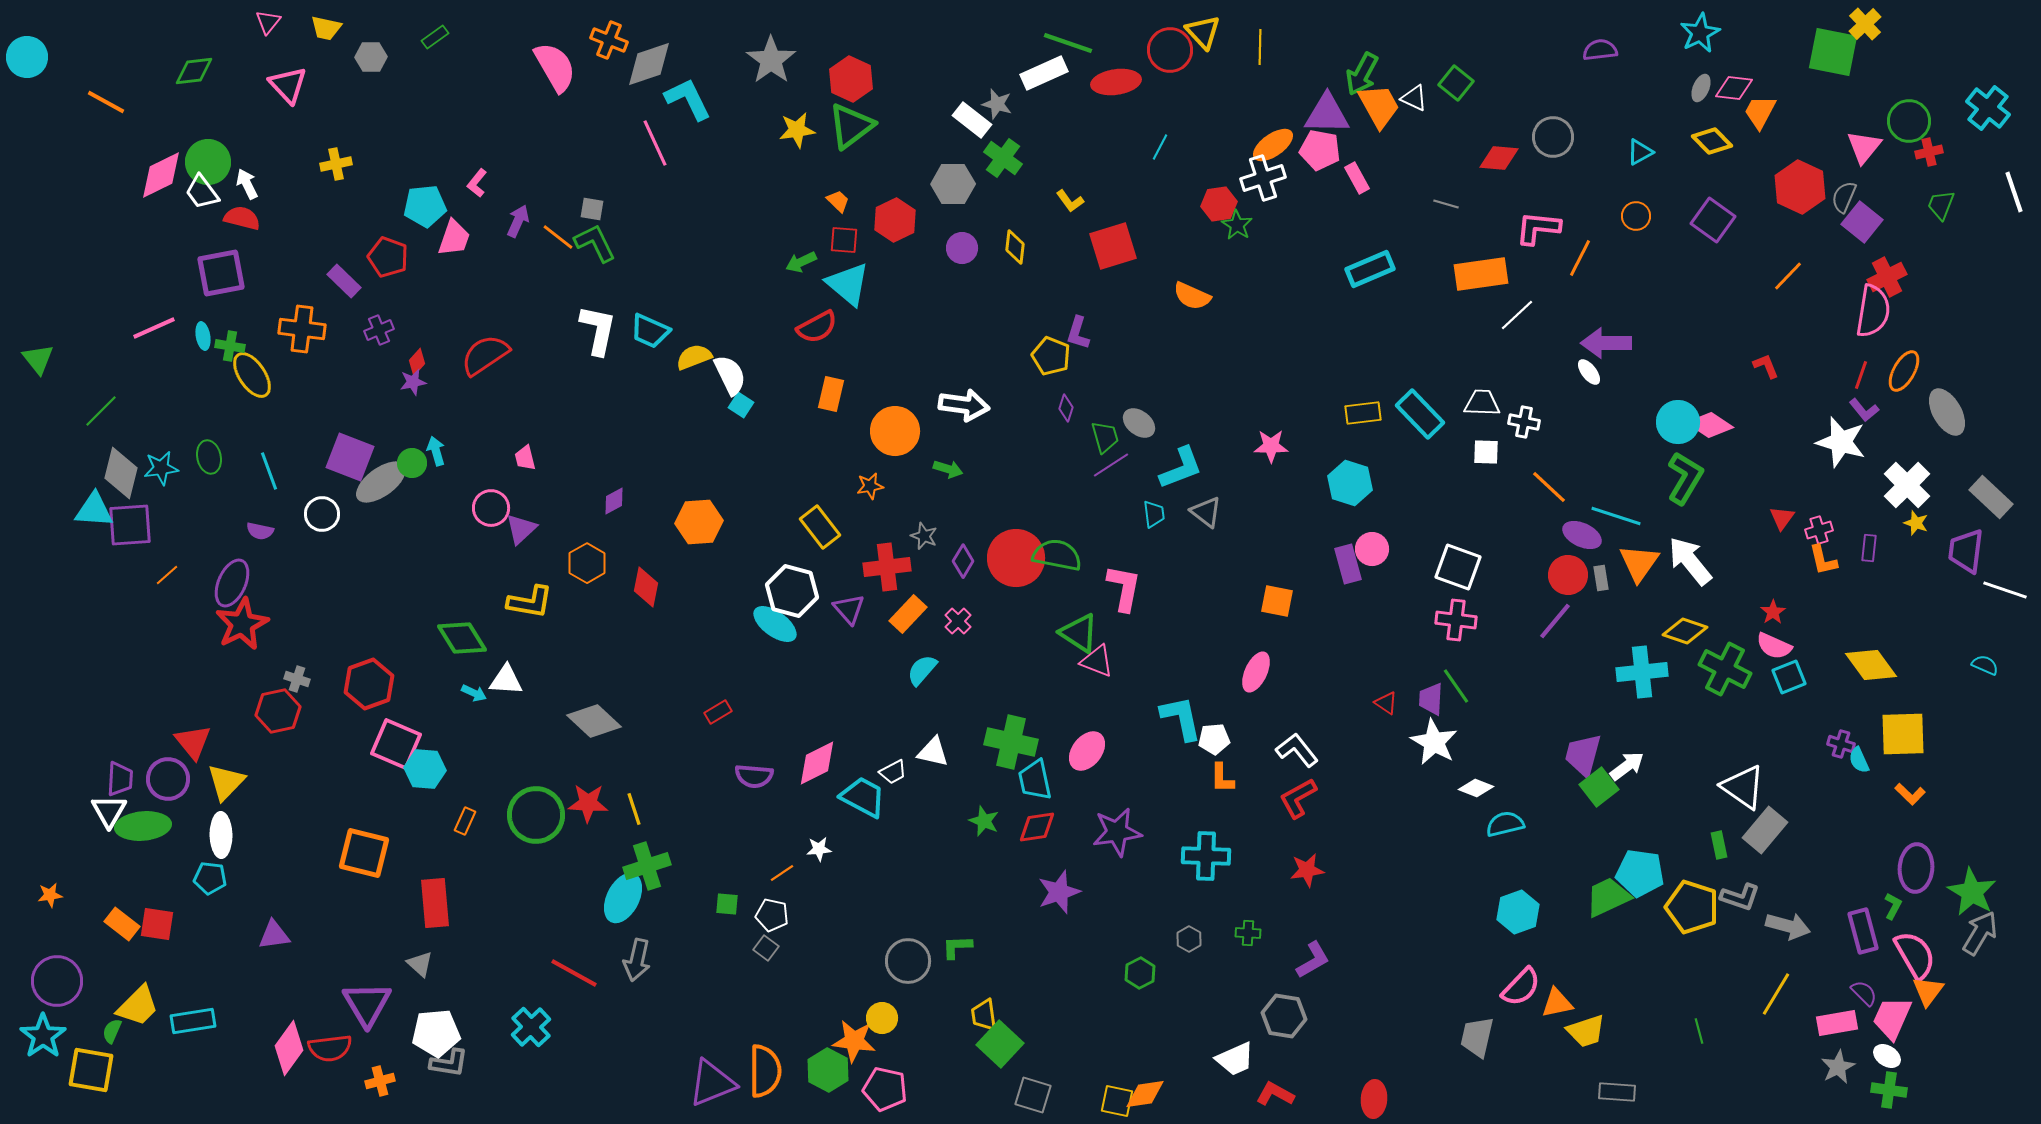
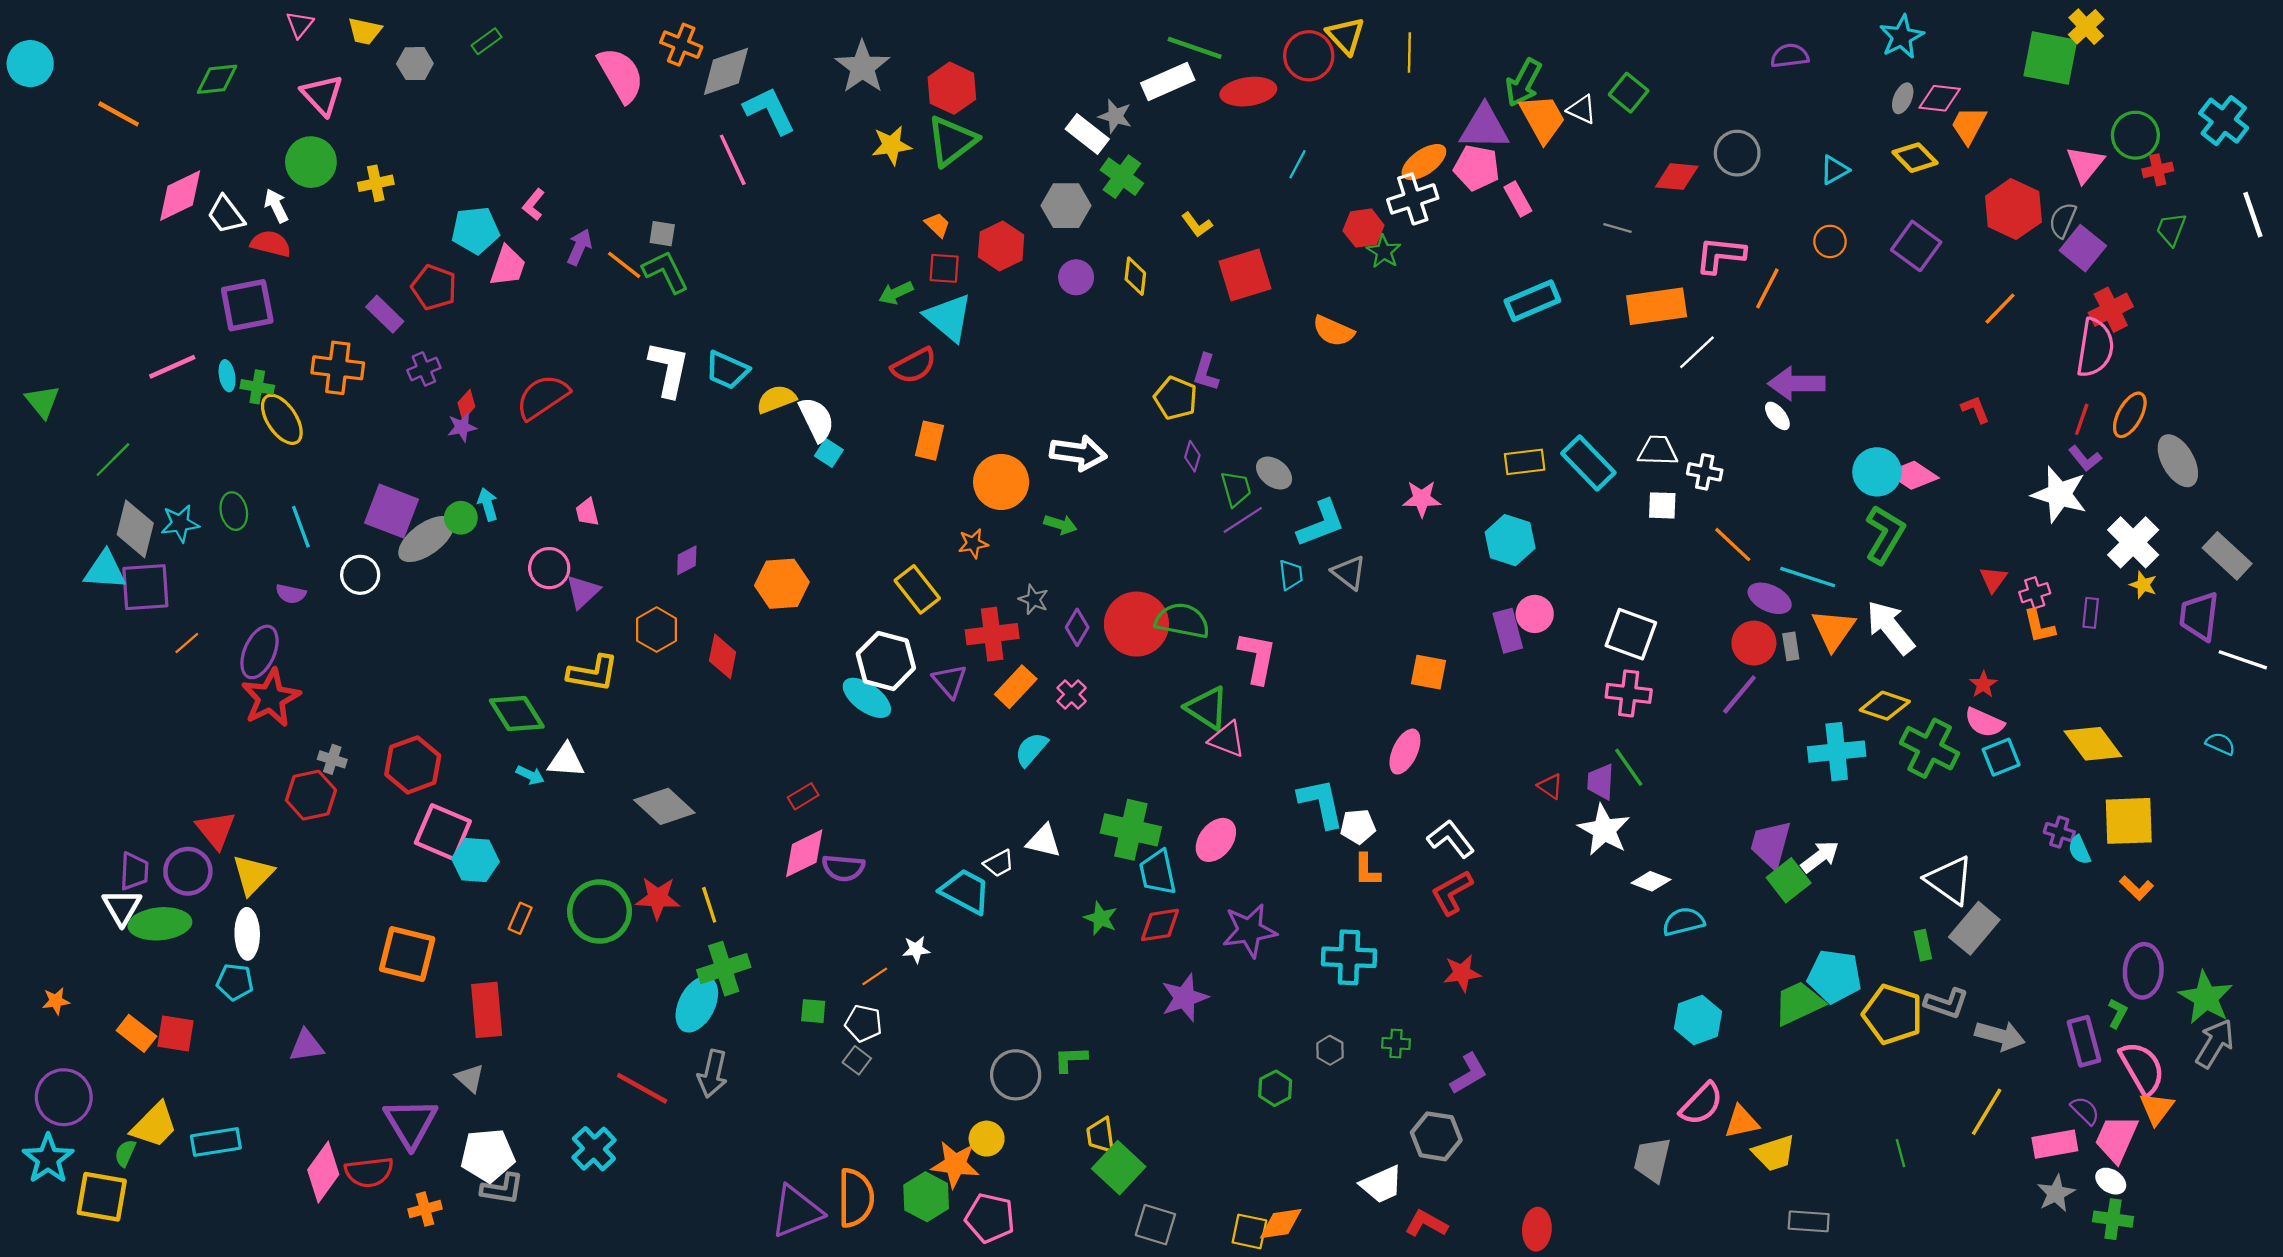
green circle: (208, 162) -> (311, 162), moved
pink diamond: (817, 763) -> (804, 853), moved

